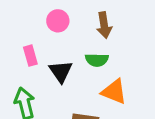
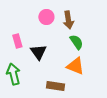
pink circle: (58, 21) -> (46, 17), moved
green semicircle: (97, 60) -> (76, 42), moved, turned -126

